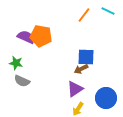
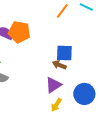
brown arrow: (81, 69) -> (59, 65), turned 48

